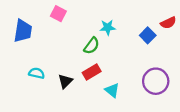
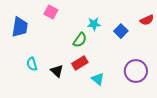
blue square: (148, 35) -> (121, 31), moved
cyan semicircle: (37, 73) -> (32, 64), turned -120
black triangle: (65, 81) -> (57, 71), turned -32

